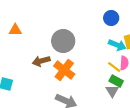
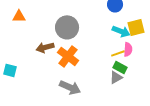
yellow line: (114, 67) -> (118, 53), turned -56
gray triangle: (112, 91) -> (116, 77), turned 32

